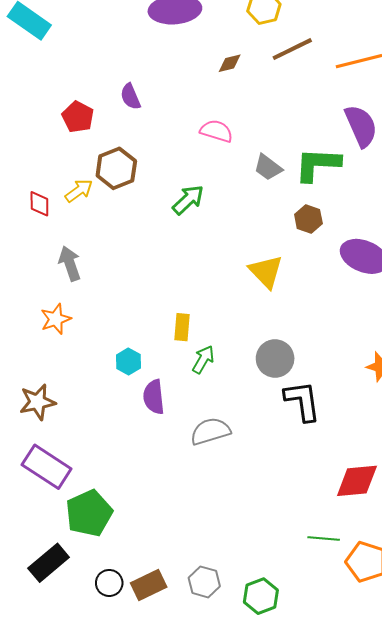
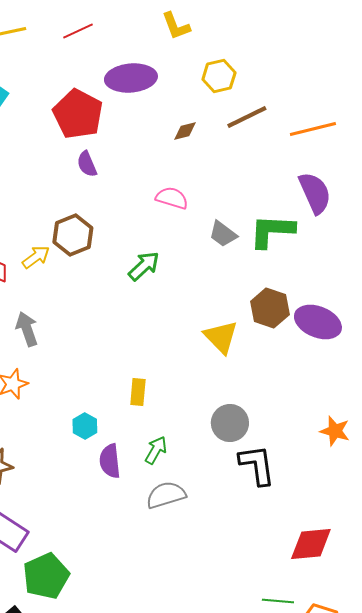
red pentagon: (78, 117) -> (78, 114), moved, size x1.6
brown hexagon: (308, 219) -> (270, 308), moved, size x1.4
green arrow: (203, 360) -> (156, 450), moved

